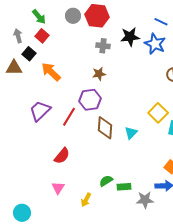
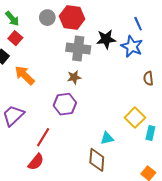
blue line: (161, 22) -> (138, 24), turned 40
gray cross: (103, 46) -> (78, 48), size x1.6
red line: (69, 117) -> (43, 137), moved
brown diamond: (105, 128) -> (97, 160), moved
cyan triangle: (131, 133) -> (107, 138), turned 32

